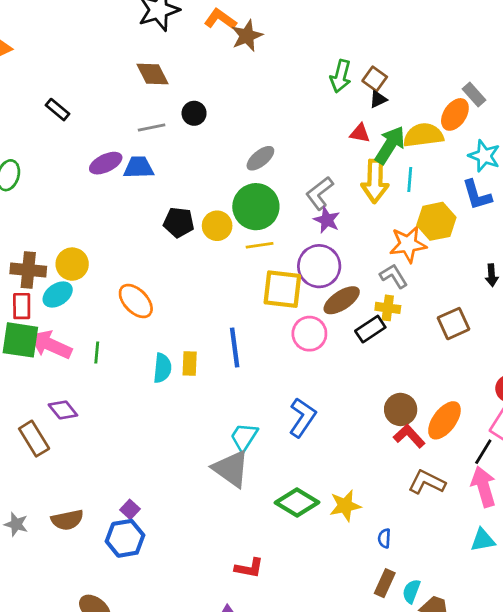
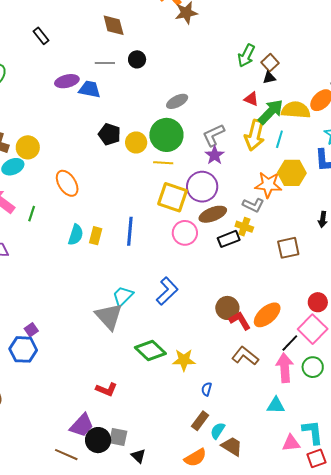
gray L-shape: (394, 276) -> (253, 205), turned 135
brown circle: (401, 409) -> (227, 308), moved

